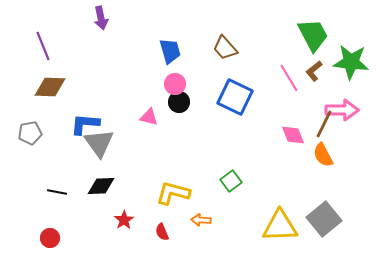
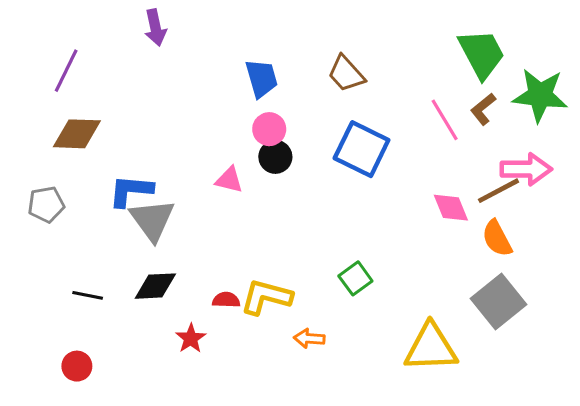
purple line: (43, 46) -> (66, 71), turned 48
brown line: (324, 124) -> (499, 191), turned 36
gray square: (324, 219) -> (499, 301), moved
red semicircle: (162, 232) -> (226, 300), moved, turned 114

